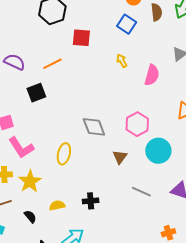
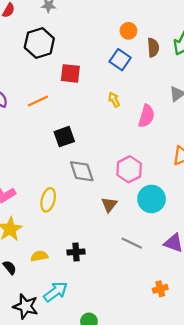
black square: (36, 93) -> (64, 137), moved

